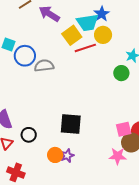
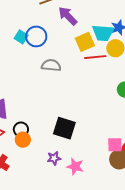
blue circle: (25, 56) -> (36, 36), moved
orange circle: (55, 155) -> (23, 140), moved
pink star: (118, 156) -> (75, 167), moved

